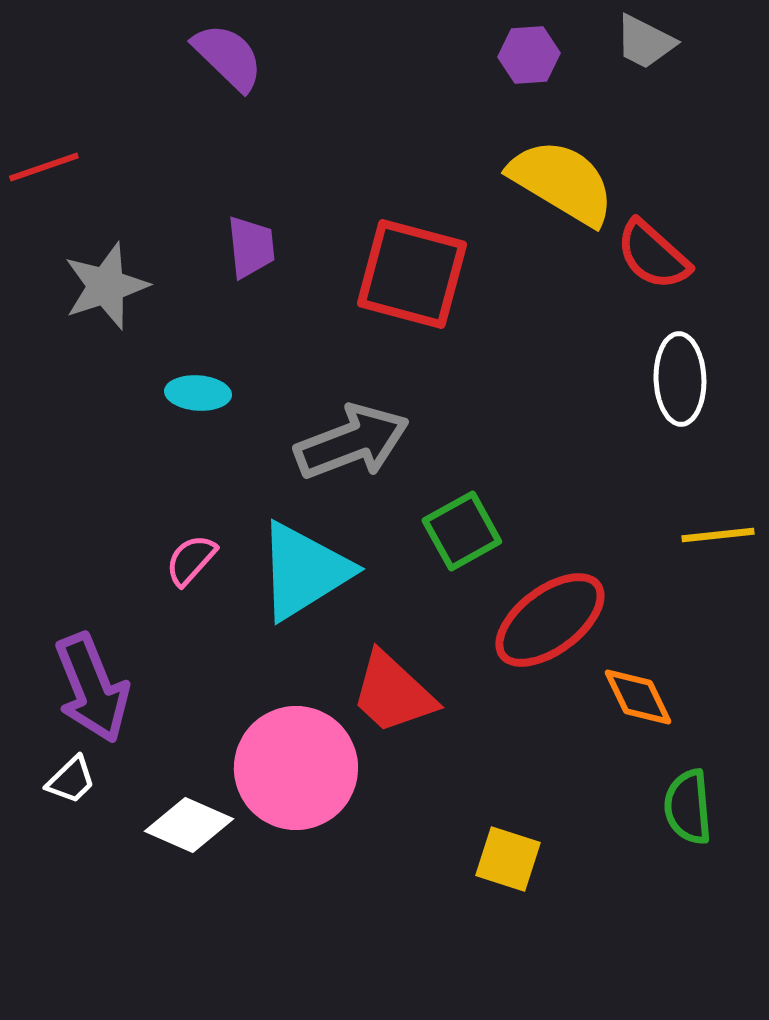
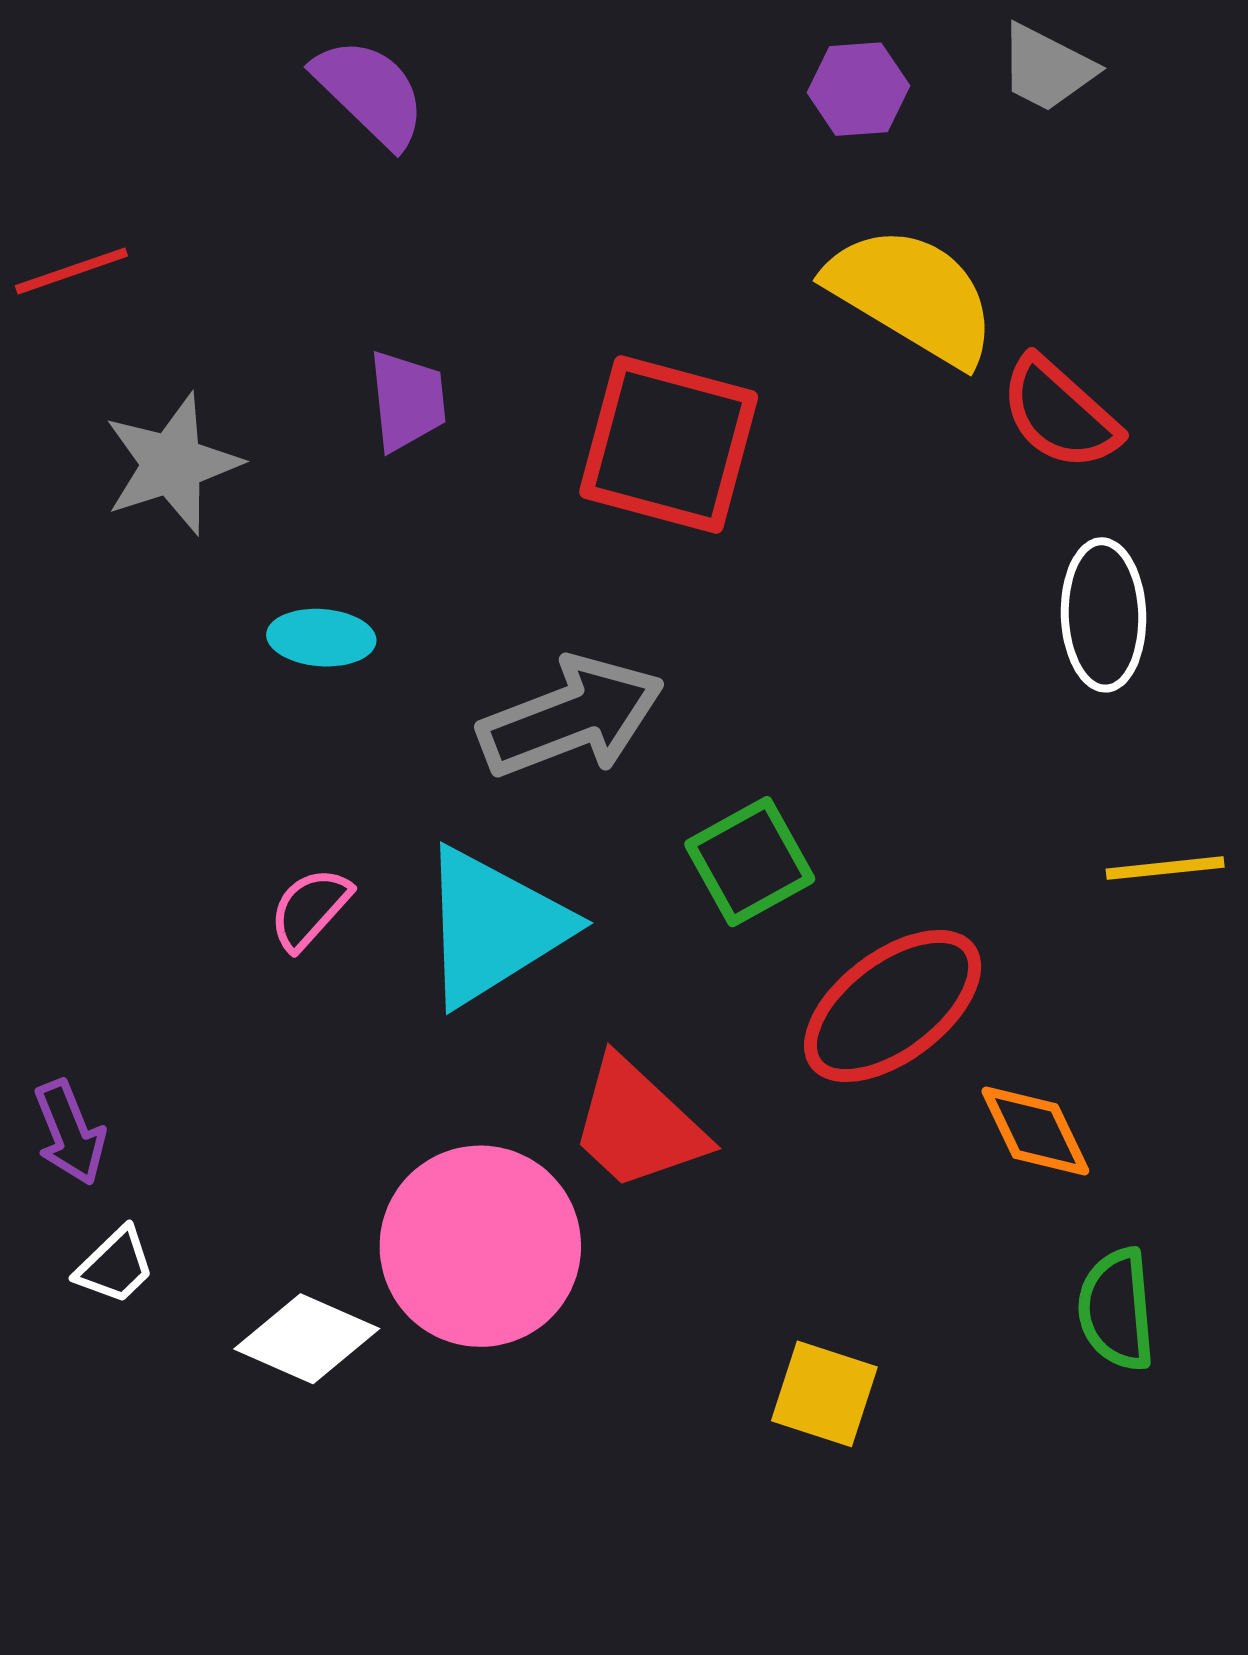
purple arrow: (92, 688) -> (70, 1133), moved, size x0.6

